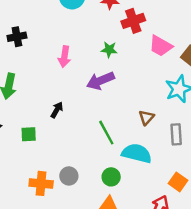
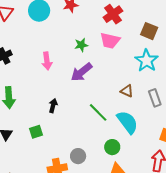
red cross: (133, 21) -> (113, 14), moved
pink trapezoid: (161, 46) -> (110, 41), moved
brown triangle: (146, 117) -> (127, 91), turned -32
cyan semicircle: (137, 153) -> (127, 122), turned 55

